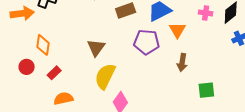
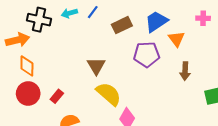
orange diamond: (43, 45) -> (27, 66), moved
red circle: (27, 67) -> (28, 93), size x1.5
yellow semicircle: (105, 76) -> (109, 94), turned 112

